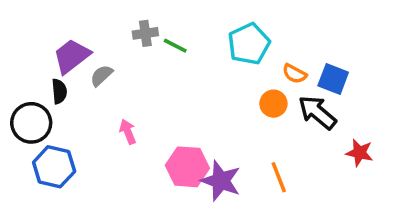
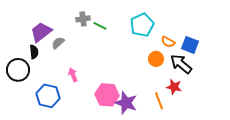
red star: (359, 153) -> (174, 87), moved
blue hexagon: (54, 167) -> (48, 96), moved

